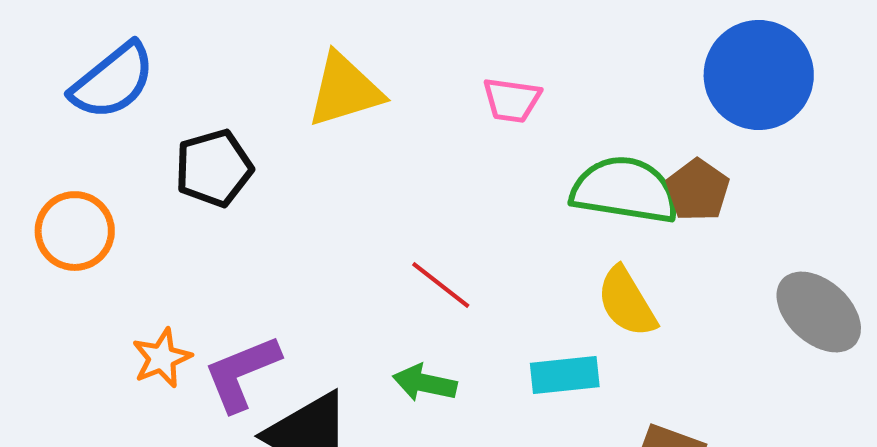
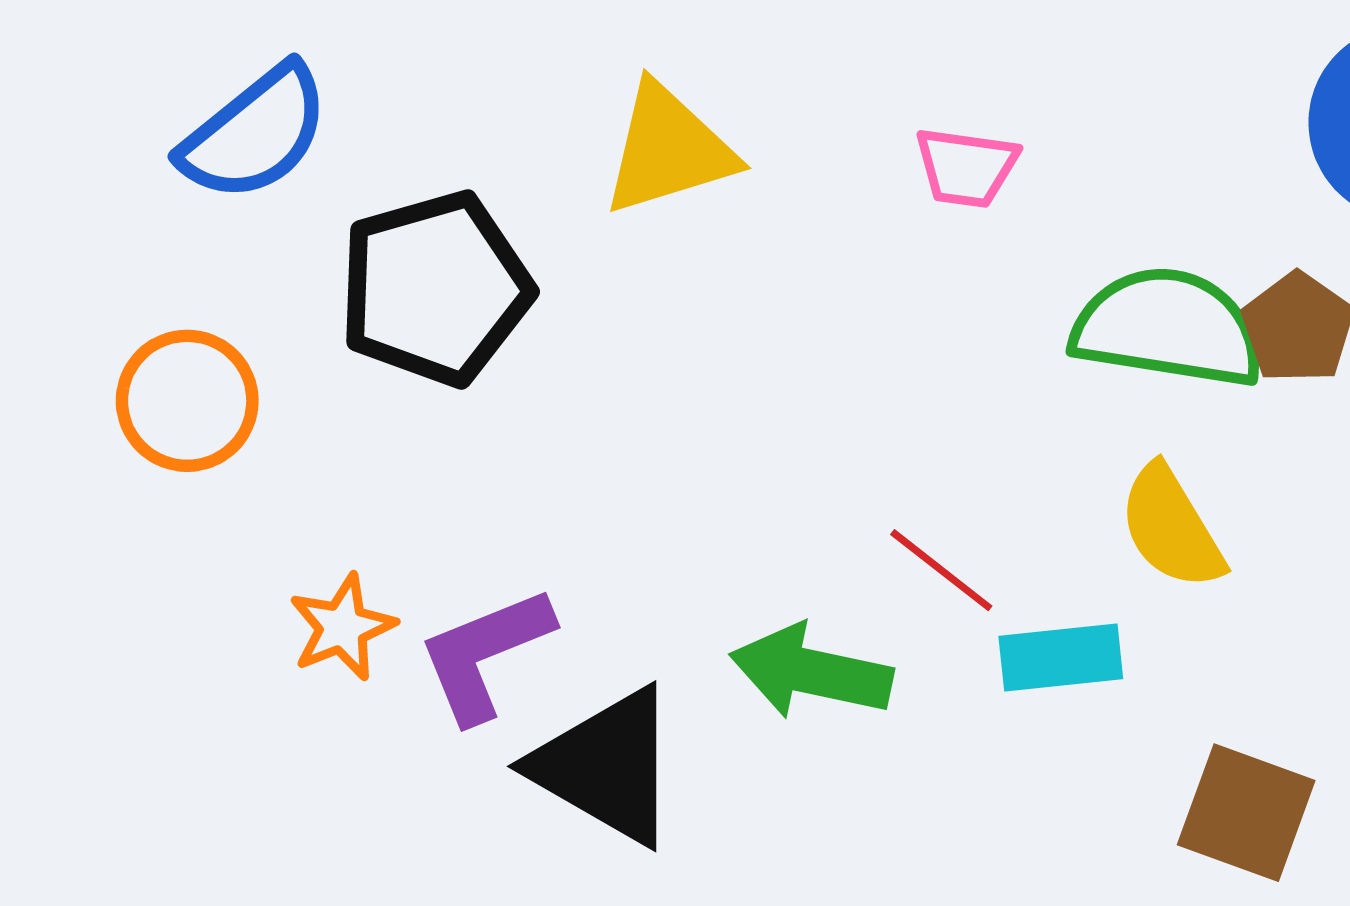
black pentagon: (214, 168) -> (435, 288), size x1.4
red line: (441, 285) -> (941, 570), moved
green arrow: (425, 383) -> (811, 672), size x1.4

